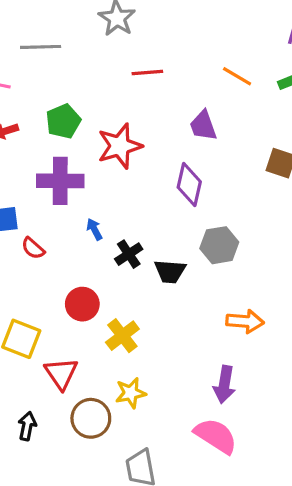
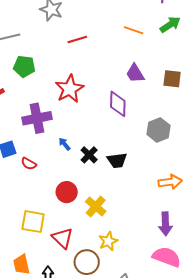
green pentagon: (63, 121) -> (24, 66), moved, turned -30
purple trapezoid: (203, 126) -> (135, 73), moved
gray hexagon: (219, 245) -> (158, 130), moved

